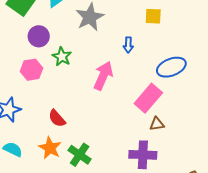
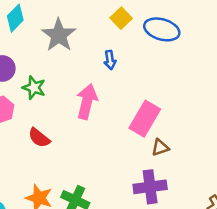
yellow square: (153, 16) -> (121, 18), moved, turned -36
blue ellipse: (171, 67) -> (162, 29), moved, turned 48
red semicircle: (57, 118) -> (39, 138), moved

